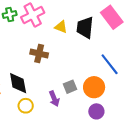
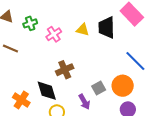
pink cross: (33, 15) -> (54, 34), moved, size x0.7
brown cross: (39, 54) -> (65, 70), moved, turned -30

